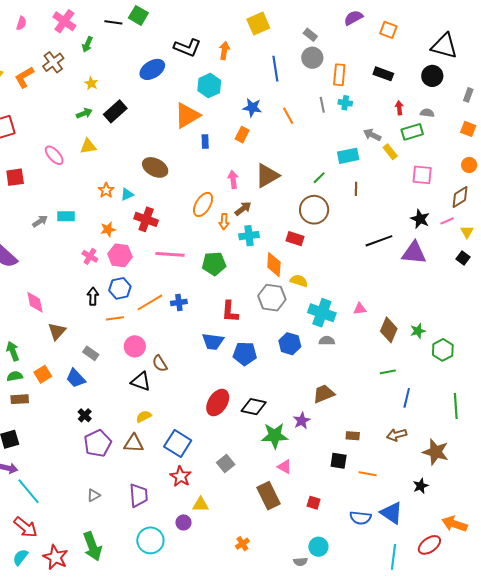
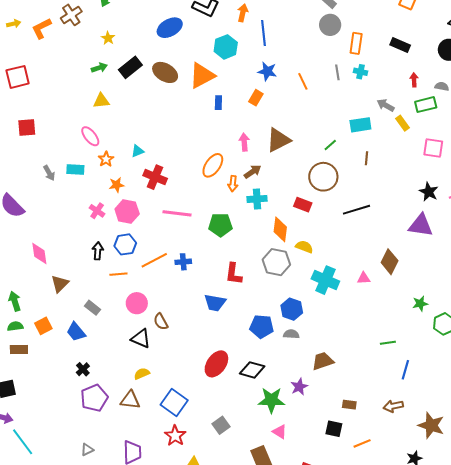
blue line: (275, 69) -> (264, 33), moved
pink ellipse: (54, 155) -> (90, 136), moved
brown ellipse: (155, 167) -> (165, 72), moved
orange star: (106, 190) -> (106, 159), moved
gray arrow: (40, 221) -> (49, 173), turned 91
black line: (379, 241) -> (357, 210), moved
brown diamond: (389, 330) -> (390, 262), moved
gray semicircle: (327, 341) -> (291, 334), moved
blue pentagon: (245, 354) -> (262, 326), moved
orange line: (368, 474) -> (362, 443), turned -36

